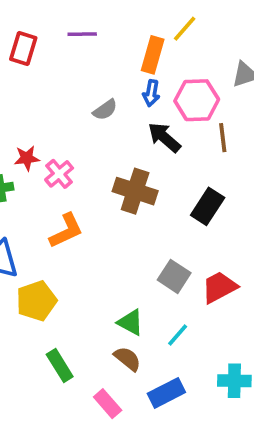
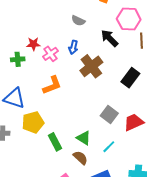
blue arrow: (151, 93) -> (73, 47), moved
gray semicircle: (105, 110) -> (78, 21), turned 56
brown cross: (135, 191) -> (91, 66), turned 30
green rectangle: (60, 366) -> (55, 142), moved

